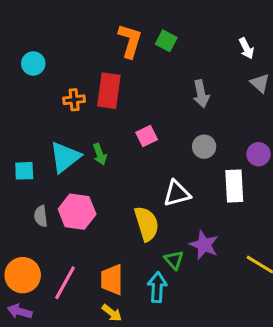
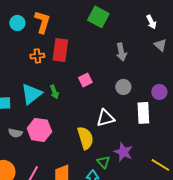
orange L-shape: (130, 41) -> (42, 22), moved
green square: (166, 41) -> (98, 17), size x1.5
cyan circle: (33, 63) -> (17, 23), moved
gray semicircle: (41, 216) -> (15, 133), turned -72

